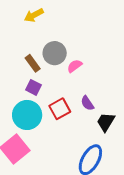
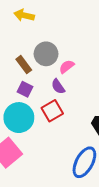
yellow arrow: (34, 15) -> (24, 15), turned 42
purple semicircle: (87, 103) -> (58, 86), moved

